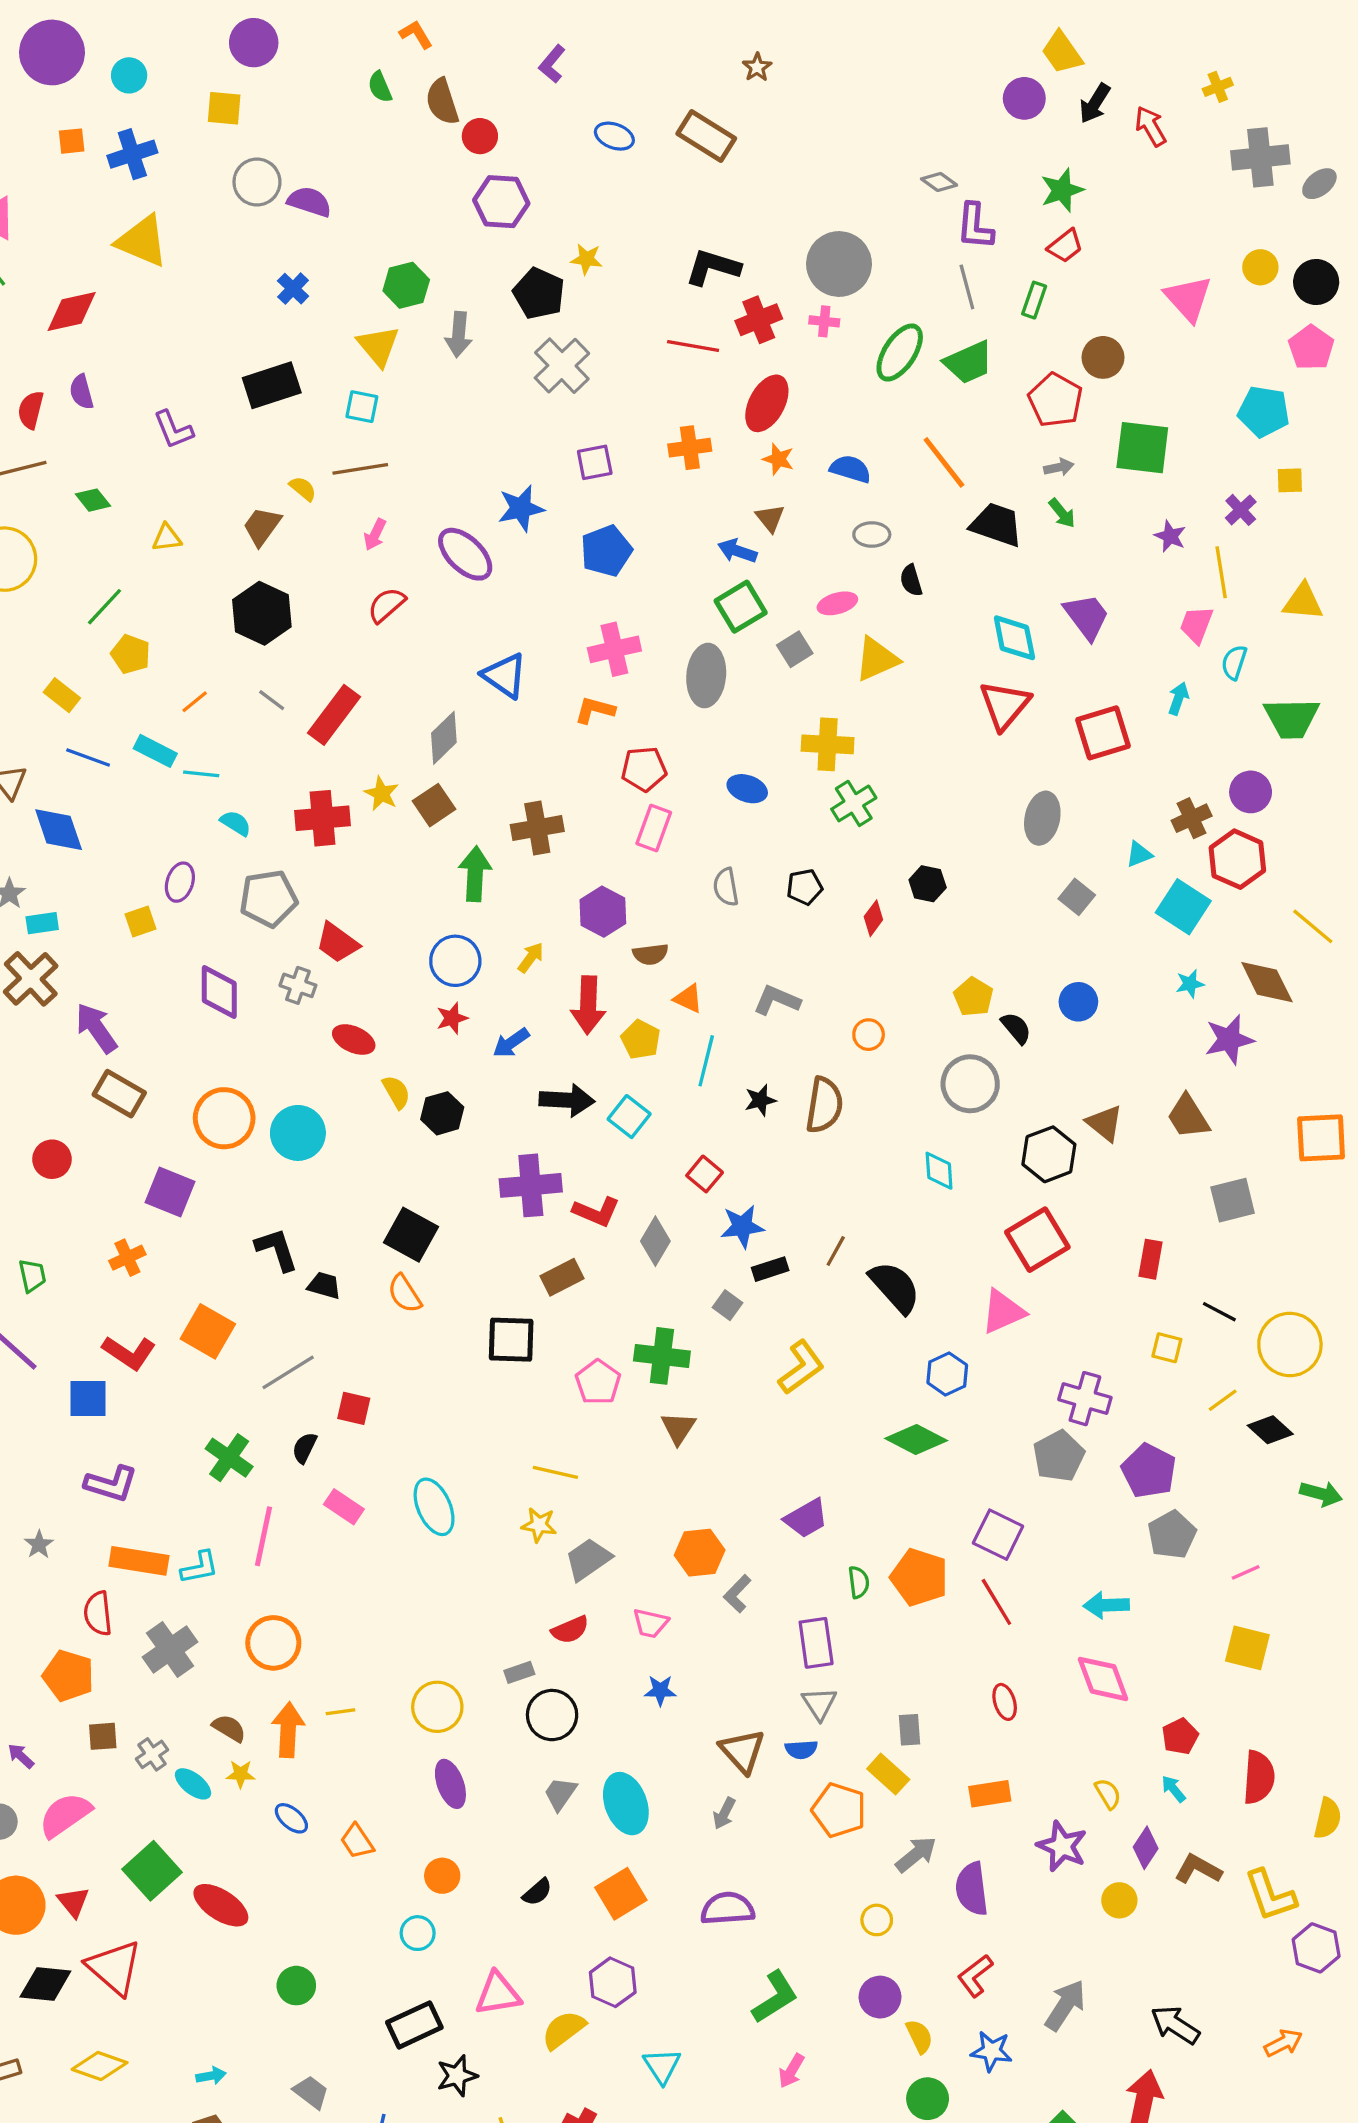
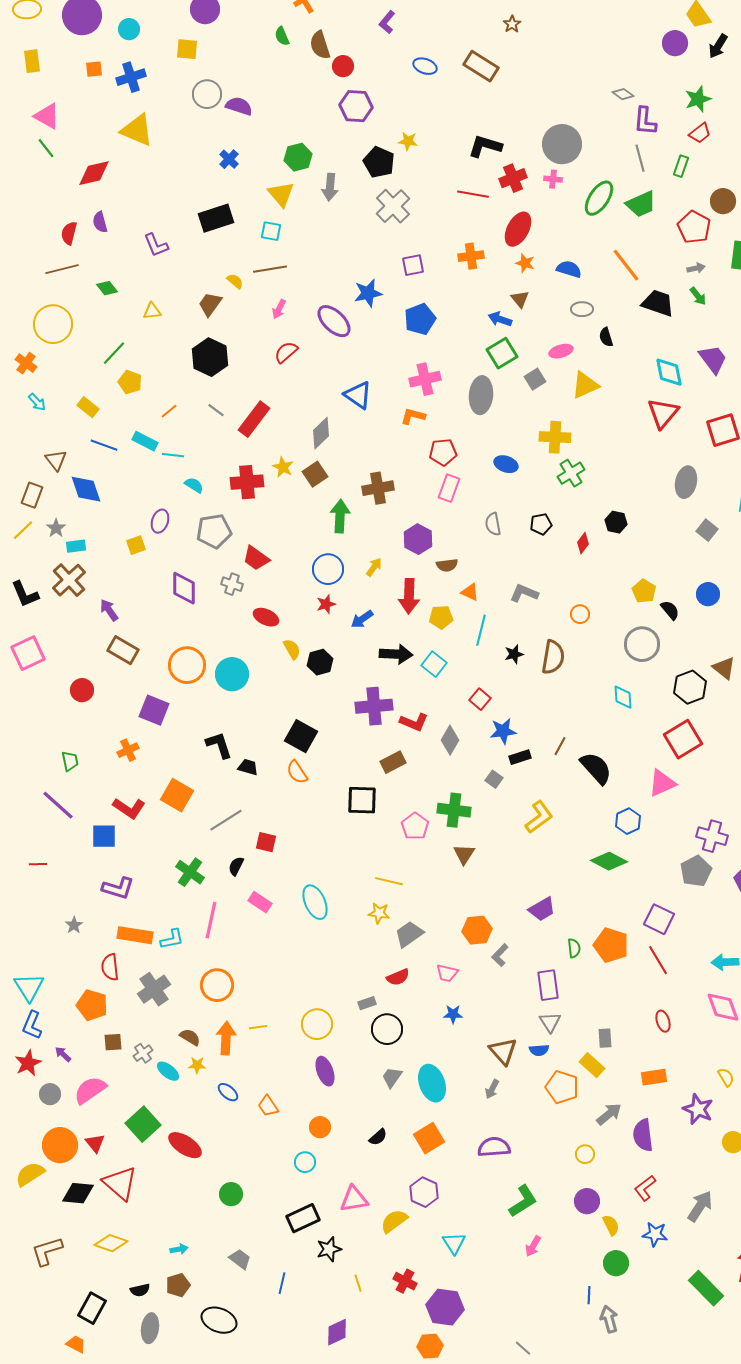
purple arrow: (96, 1028) -> (109, 610), size x0.7
yellow pentagon: (641, 1040) -> (441, 617), turned -30

